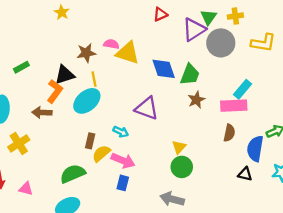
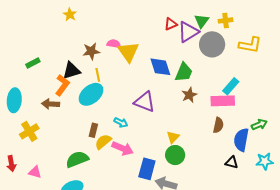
red triangle: (160, 14) -> (171, 24), moved
yellow triangle: (128, 53) -> (128, 52), turned 35
blue rectangle: (123, 183) -> (147, 169), moved, size x1.5

